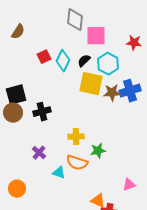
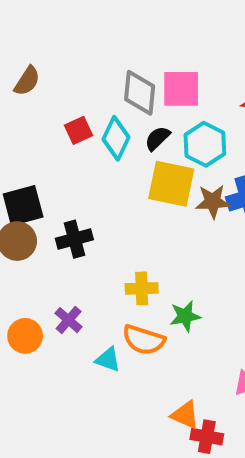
gray diamond: (75, 20) -> (140, 93), moved
orange circle: (17, 189) -> (25, 336), moved

